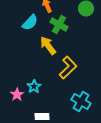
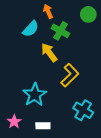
cyan star: (34, 86) -> (35, 95), size x1.6
pink star: (17, 94) -> (14, 122), moved

